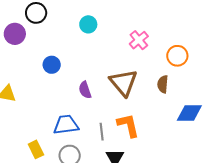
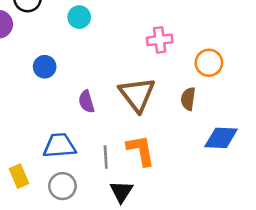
cyan circle: (88, 24) -> (79, 17), moved
pink cross: (139, 40) -> (160, 40), turned 30

